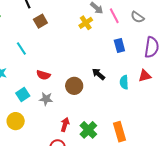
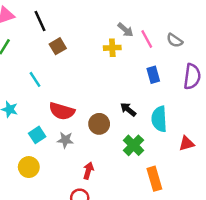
yellow cross: (86, 23) -> (112, 48), turned 32
red semicircle: (43, 75) -> (62, 111), size x1.5
red triangle: (145, 76) -> (187, 143), moved
cyan semicircle: (124, 82) -> (159, 119), size x1.5
green cross: (88, 130) -> (134, 145), moved

